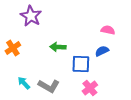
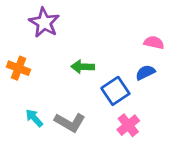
orange cross: (13, 48) -> (19, 68), turned -35
blue square: (81, 64) -> (115, 91), turned -36

